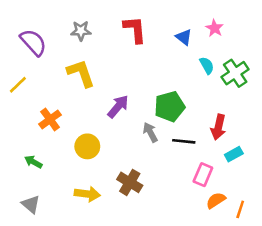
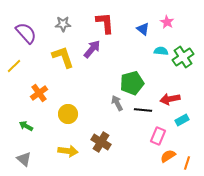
cyan semicircle: (207, 65) -> (161, 51), turned -56
purple arrow: (118, 107) -> (92, 49), moved
red arrow: (218, 127) -> (170, 99), turned 66

